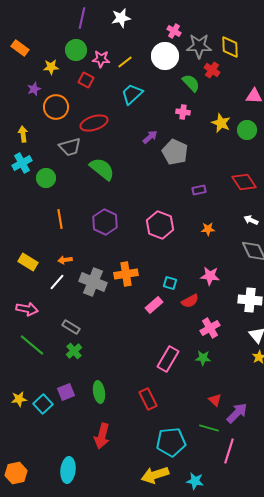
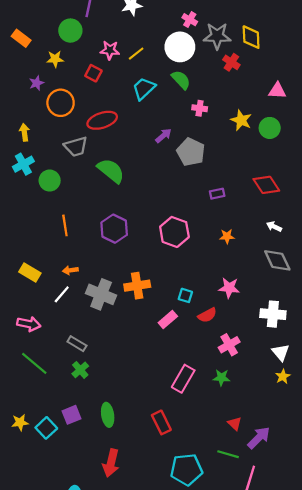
green circle: (76, 50) -> (70, 31), moved
green semicircle: (191, 83) -> (181, 80), moved

